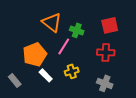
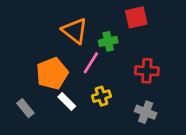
red square: (110, 25) -> (136, 17), moved
green cross: (77, 30) -> (108, 41), turned -32

